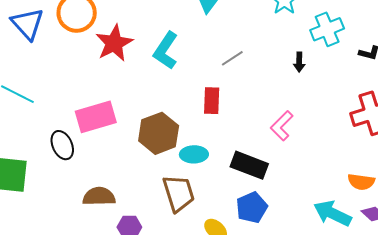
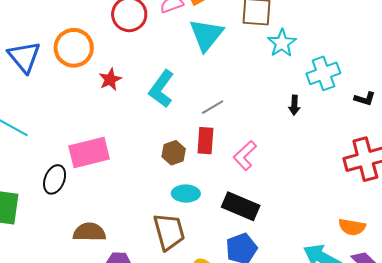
red star: (114, 43) -> (110, 79), size x0.6
gray line: (232, 58) -> (213, 107), moved
pink L-shape: (282, 126) -> (245, 155), moved
brown hexagon: (159, 133) -> (174, 153), moved, size x0.6
black ellipse: (62, 145) -> (55, 179), turned 44

